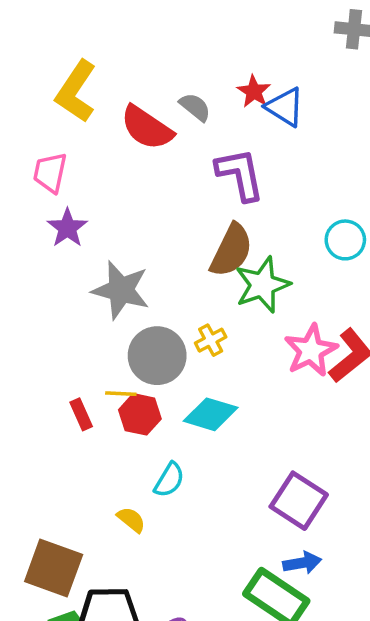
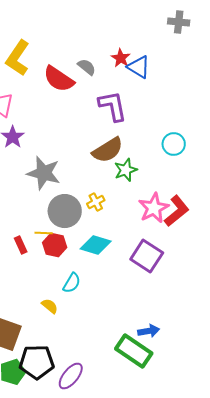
brown semicircle: (231, 250) -> (108, 150), turned 32
green star: (262, 285) -> (126, 170), size x0.7
purple square: (299, 501) -> (147, 256), moved

